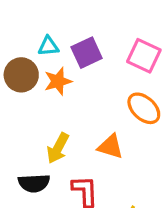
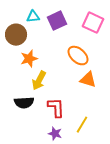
orange star: (58, 81) -> (29, 59), moved
orange ellipse: (144, 108) -> (78, 56), moved
orange triangle: (110, 147) -> (88, 80), moved

